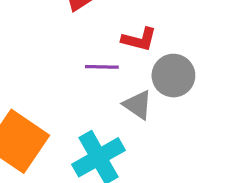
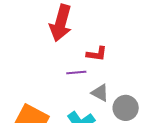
gray circle: (173, 76) -> (126, 108), moved

